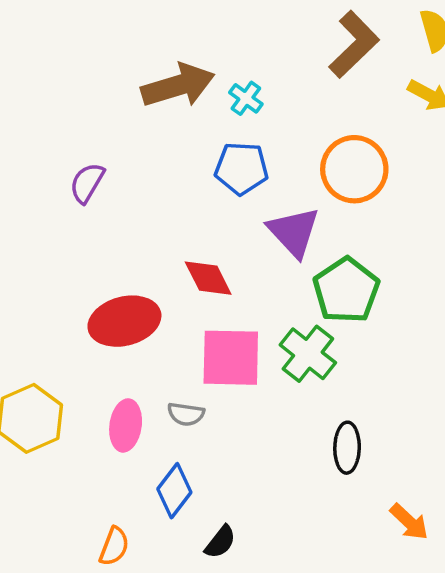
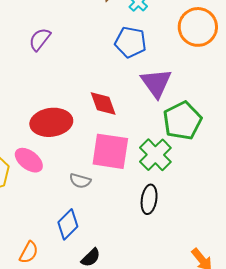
orange circle: (354, 169) -> (198, 27), moved
pink ellipse: (126, 425) -> (29, 160), moved, turned -68
black ellipse: (347, 448) -> (149, 199), moved

